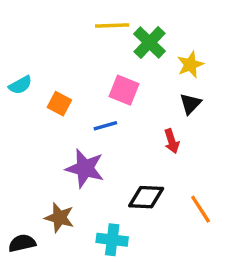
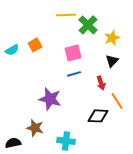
pink square: (124, 90) -> (73, 53), turned -36
orange square: (59, 104) -> (35, 45), moved, turned 32
blue line: (105, 126) -> (74, 74), moved
black diamond: (146, 197) -> (98, 116), moved
orange line: (201, 209) -> (117, 101), moved

